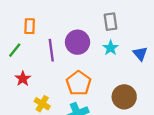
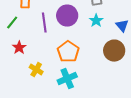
brown circle: (124, 97) -> (114, 51), moved

